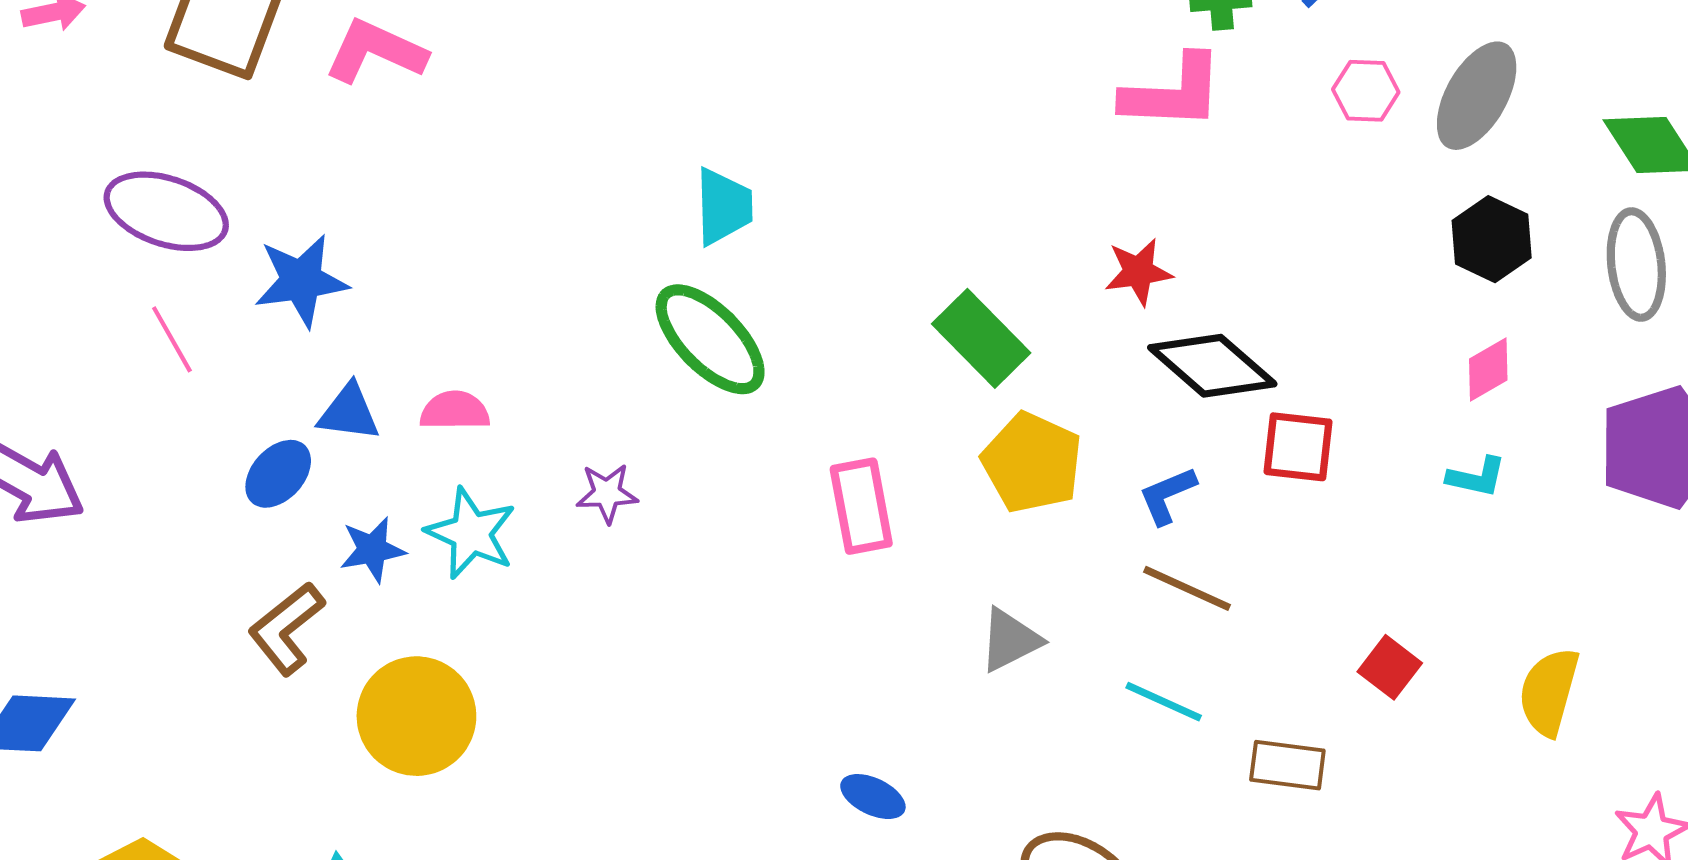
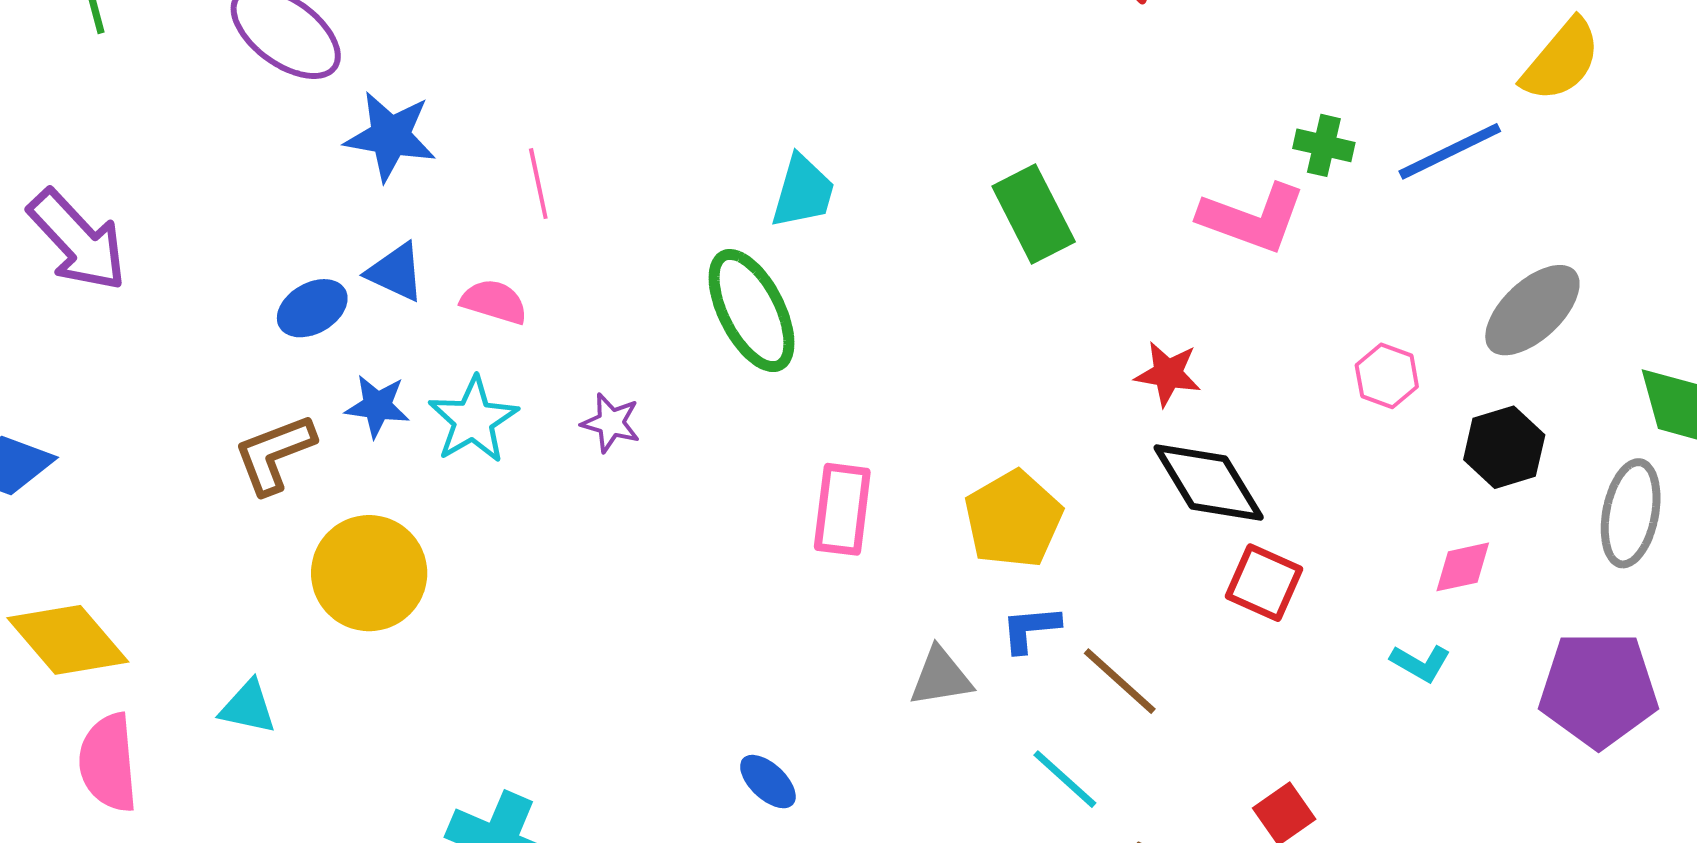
pink hexagon: (1366, 91) -> (1387, 376), moved
green rectangle: (981, 338) -> (1034, 214), moved
pink line: (172, 339) -> (538, 184), moved
blue L-shape: (1167, 495) -> (1030, 629), moved

